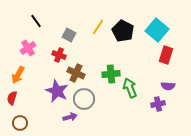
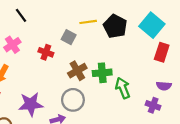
yellow line: (98, 27) -> (88, 22), turned 49
gray square: (69, 35) -> (69, 37), moved
brown cross: (76, 73) -> (77, 71), moved, turned 36
purple star: (57, 91) -> (31, 104), moved, turned -30
purple cross: (158, 104) -> (153, 105), turned 32

